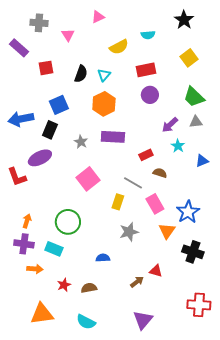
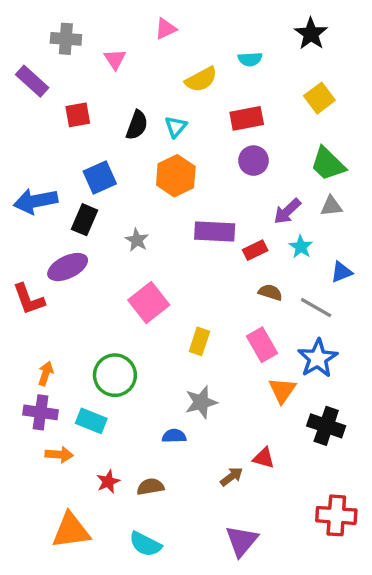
purple rectangle: (113, 137) -> (215, 232), moved
red rectangle: (146, 155) -> (255, 250), moved
gray line: (133, 183) -> (316, 308), moved
gray star: (129, 232) -> (201, 402), moved

